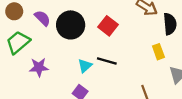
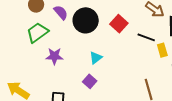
black line: (107, 61) -> (146, 37), moved

